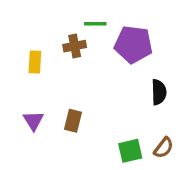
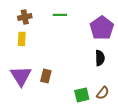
purple pentagon: (133, 44) -> (102, 28), moved, turned 30
brown cross: (75, 46) -> (25, 17), moved
purple triangle: (33, 121) -> (21, 76), size x1.6

